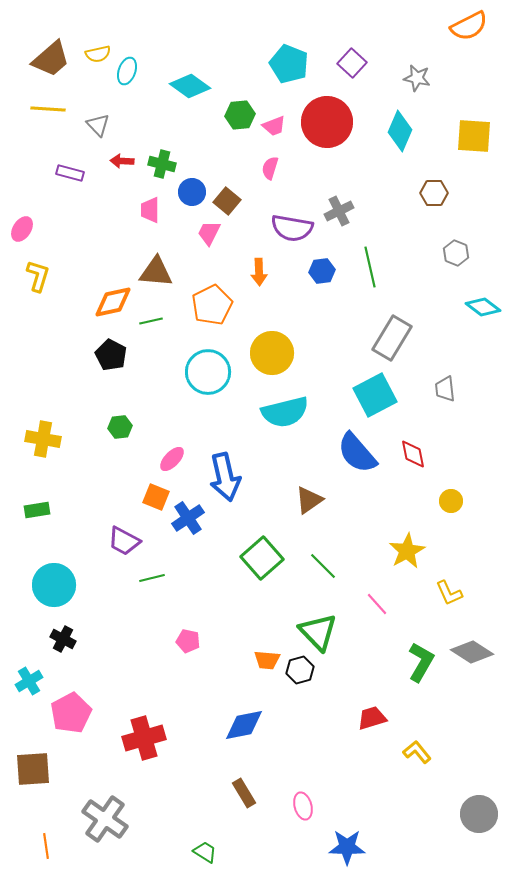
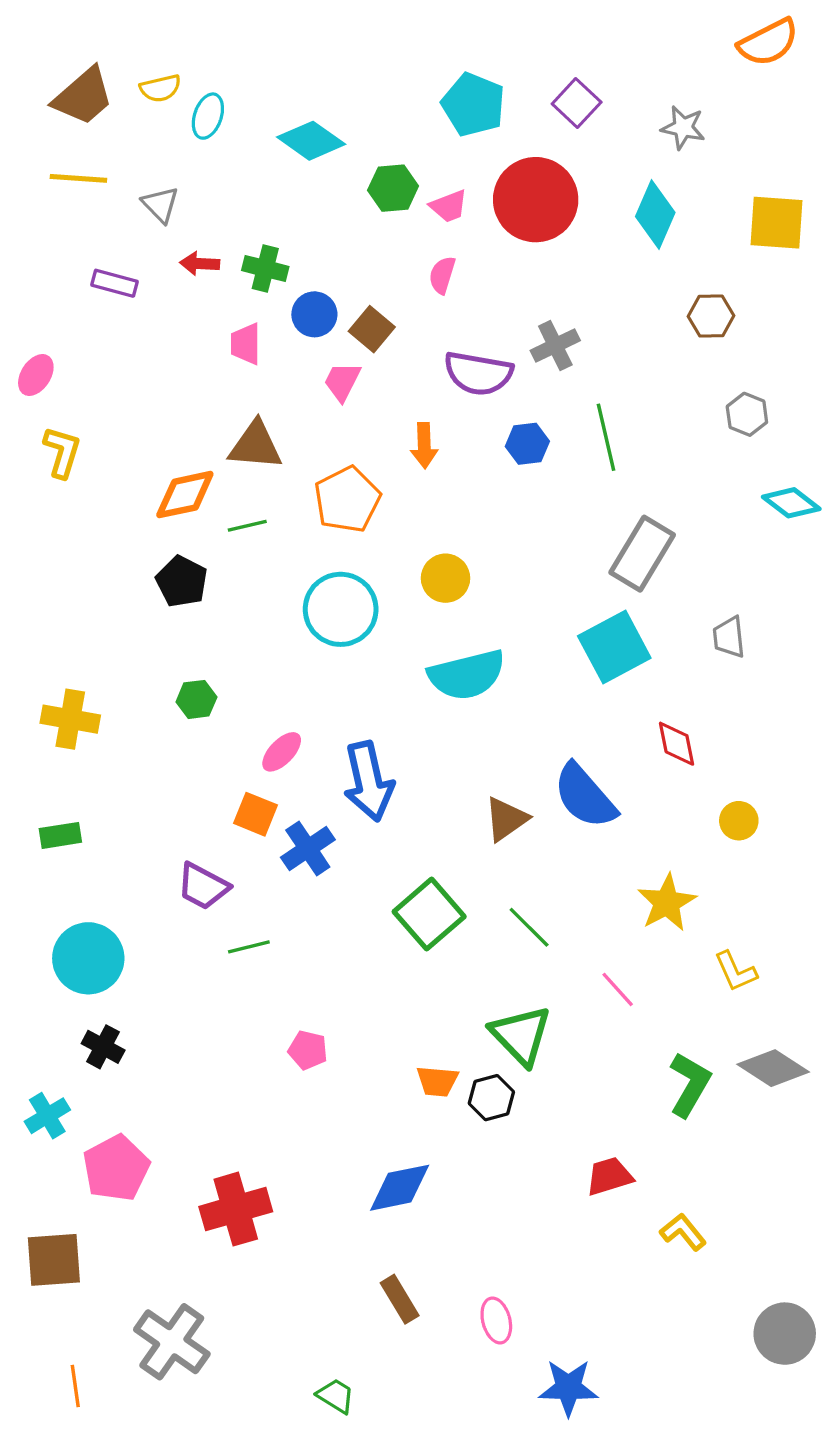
yellow circle: (272, 353) -> (445, 578), size x0.7
blue semicircle: (357, 453) -> (585, 796), moved

